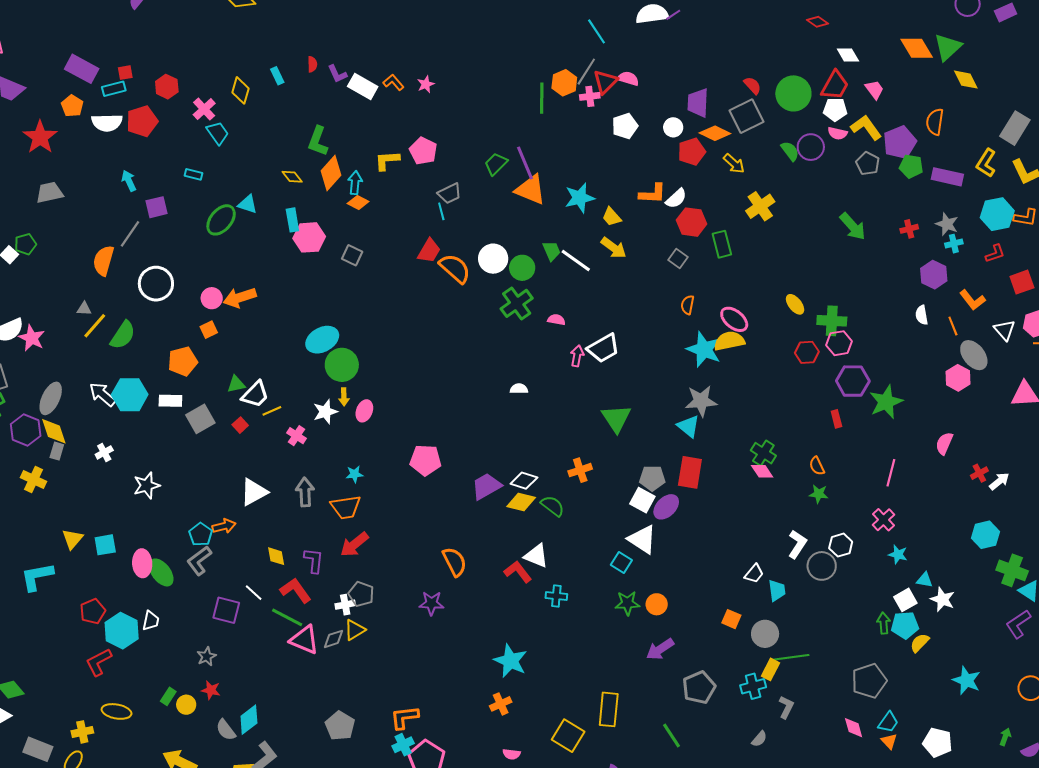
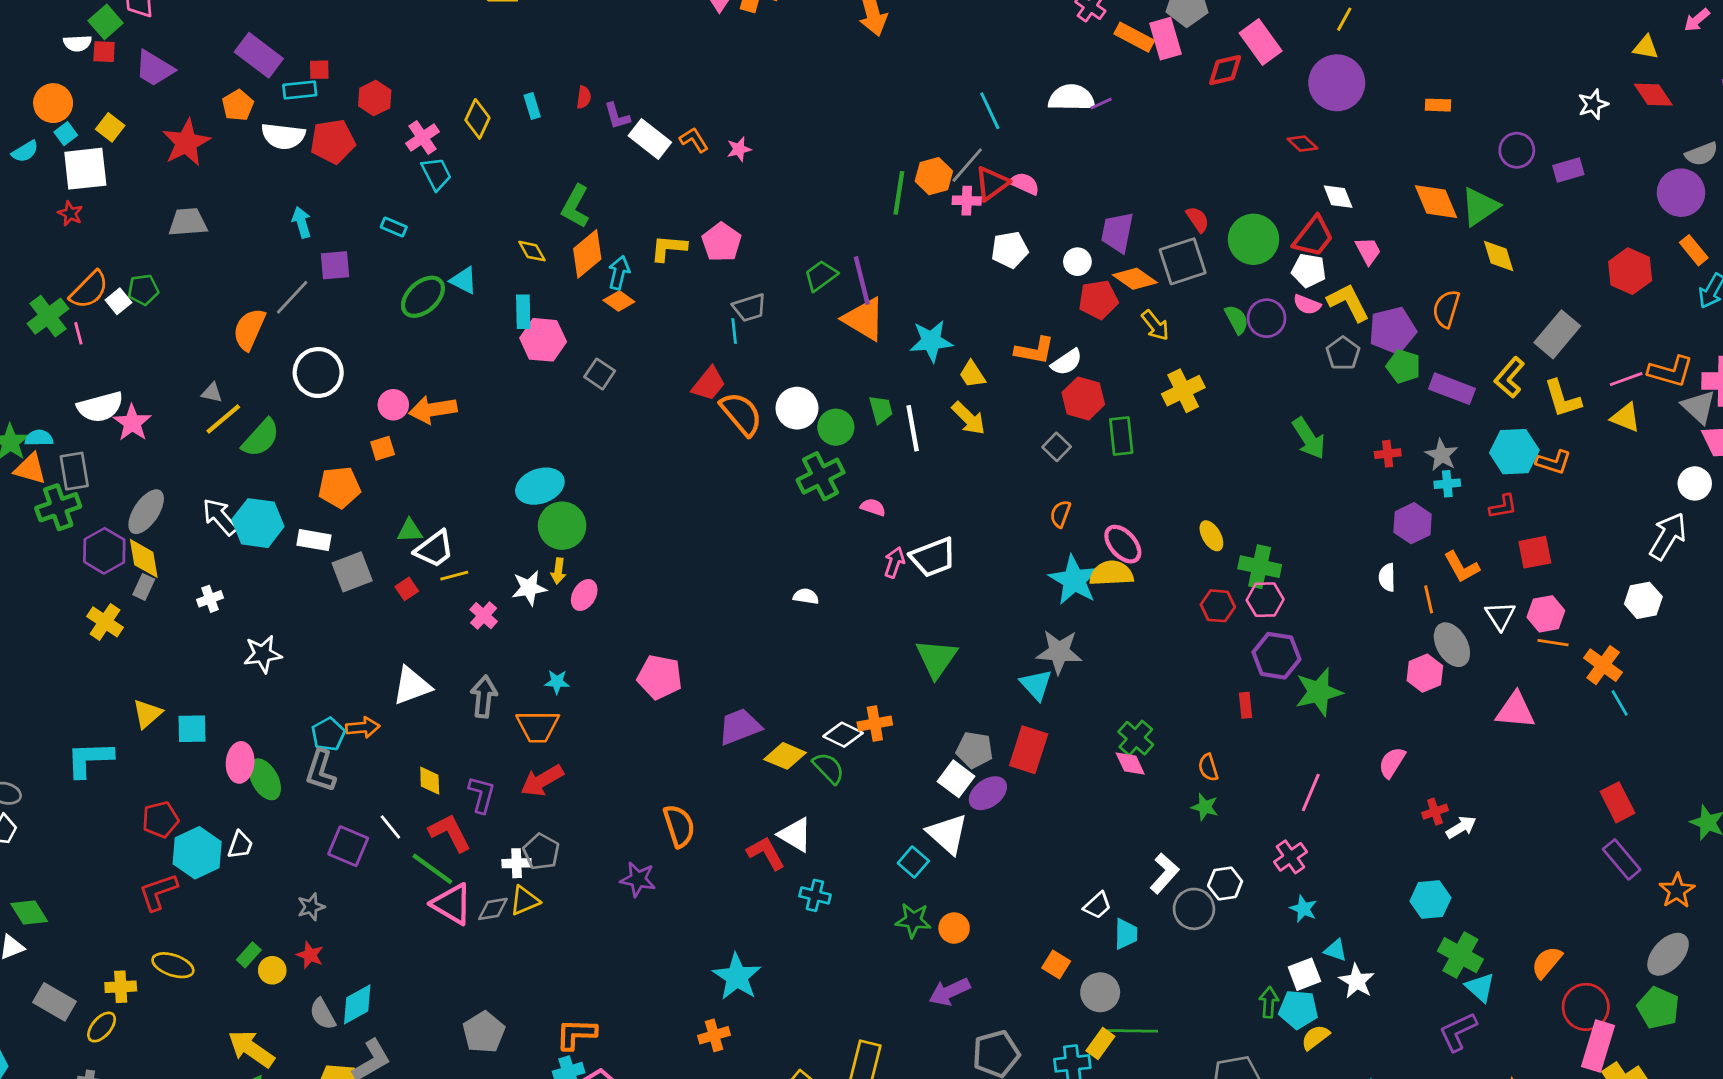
white line: (576, 261) -> (913, 428), turned 36
white diamond: (524, 481) -> (843, 735), moved
gray L-shape: (199, 561) -> (321, 771), turned -44

